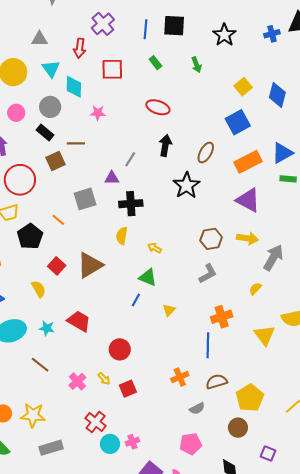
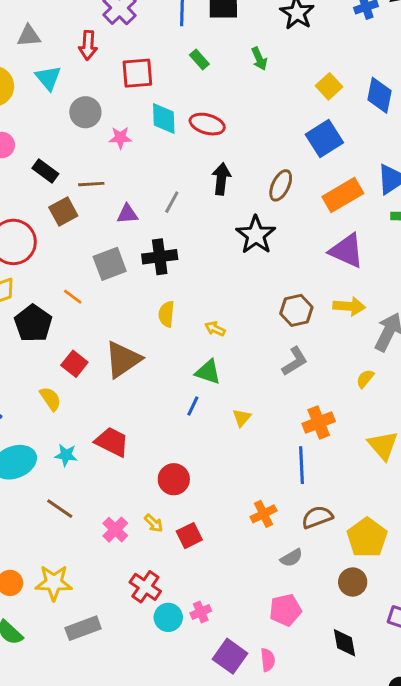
cyan diamond: (74, 87) -> (164, 118), moved
gray circle: (50, 107) -> (85, 112), moved
purple triangle: (112, 178) -> (127, 214), moved
black cross: (131, 204) -> (160, 257), moved

